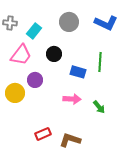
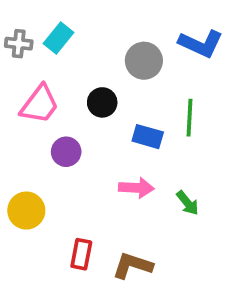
gray circle: (69, 22) -> (144, 61), moved
cyan rectangle: (34, 31) -> (59, 38), moved
yellow circle: (15, 93) -> (26, 211), moved
red rectangle: (43, 134) -> (81, 254), turned -56

